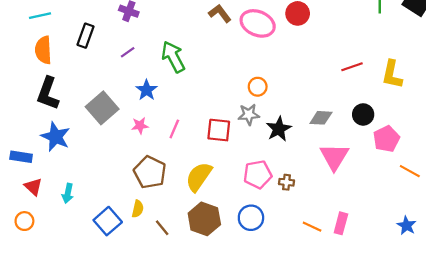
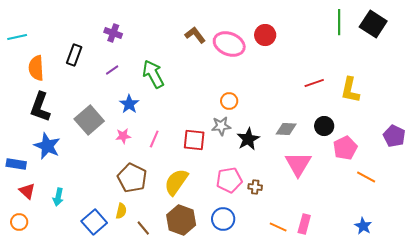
cyan line: (40, 16) -> (17, 37), moved

